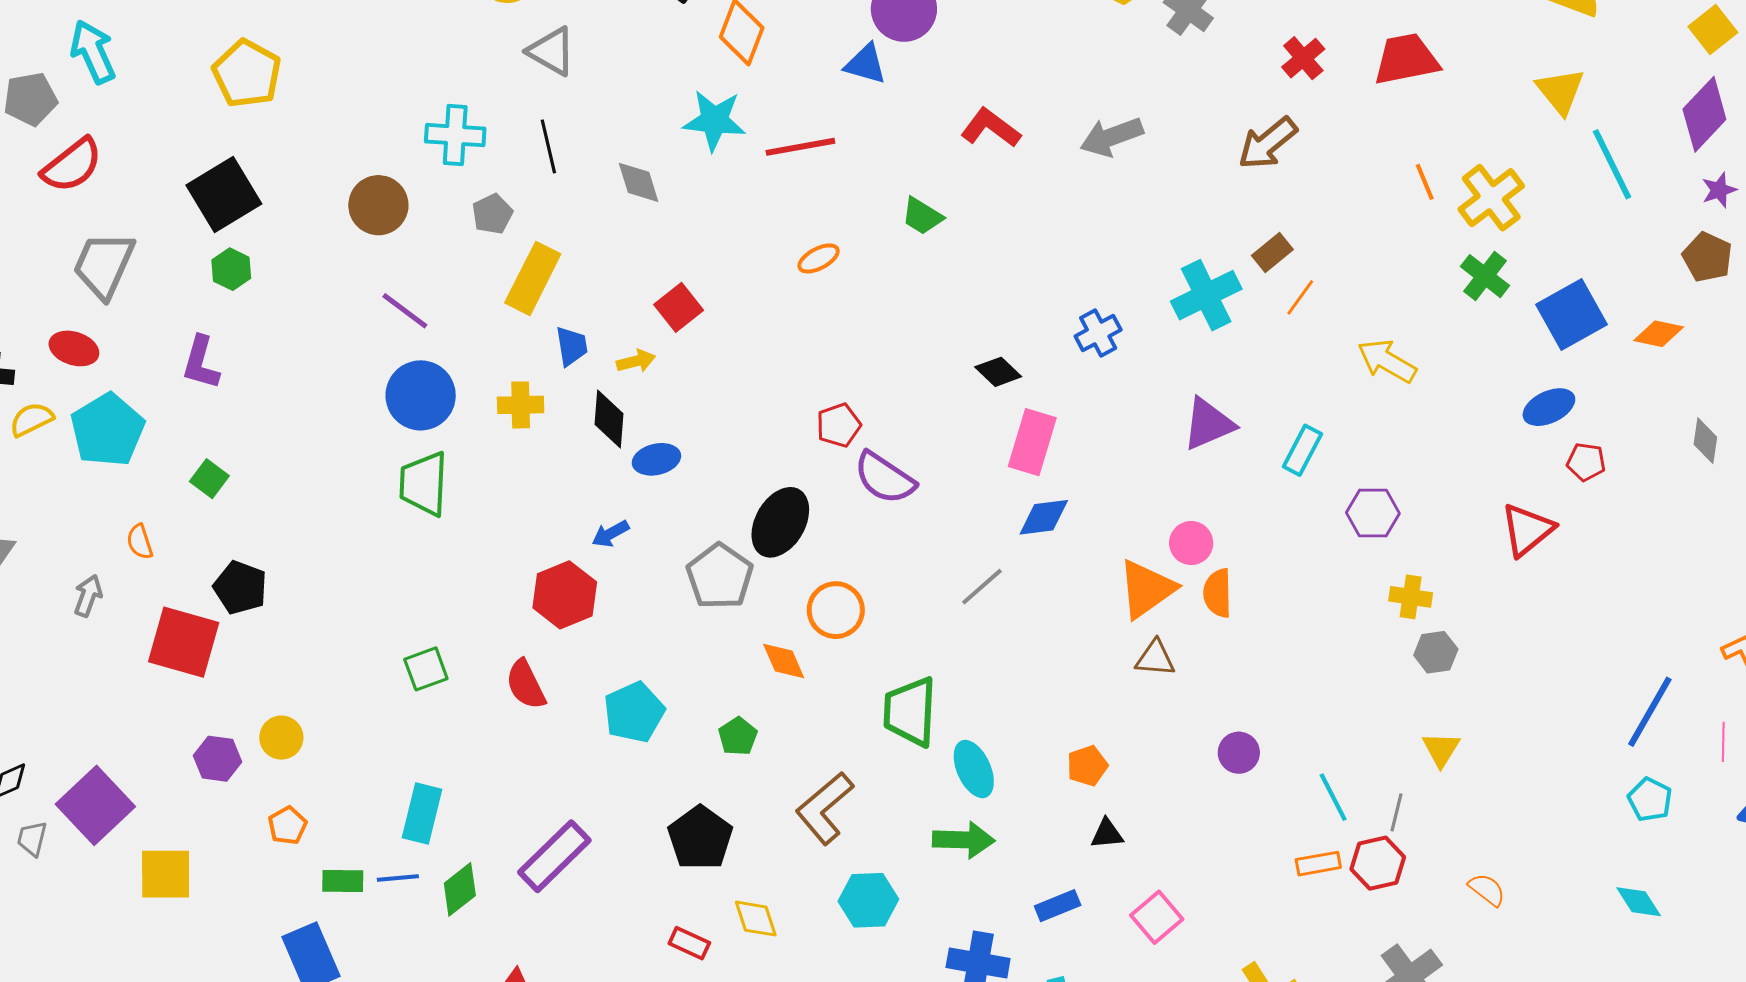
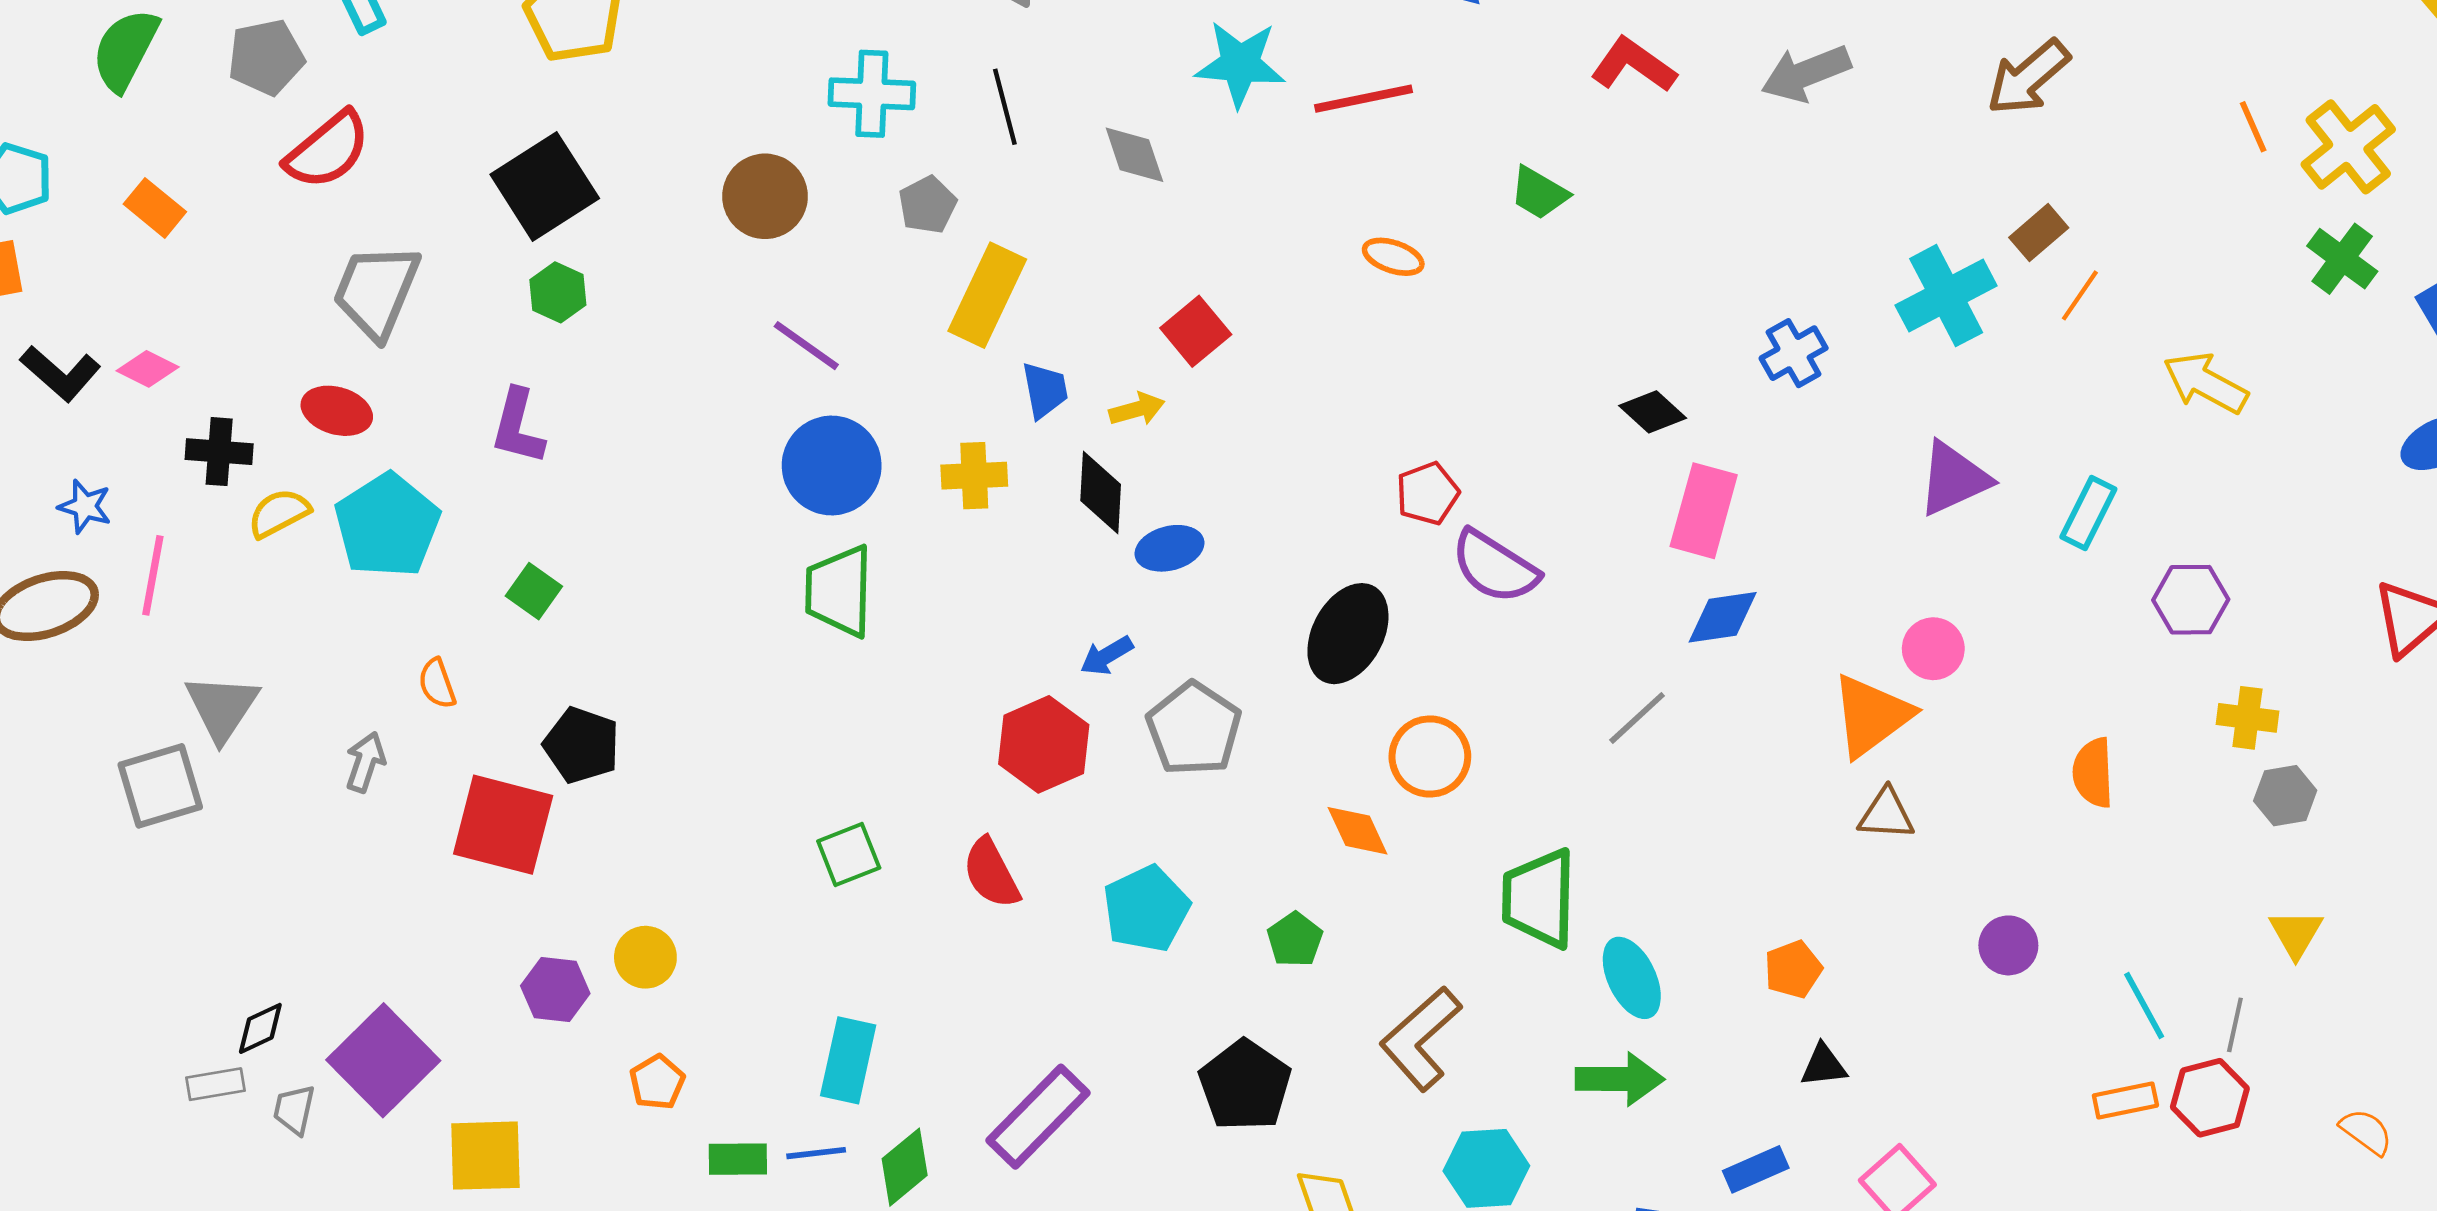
orange ellipse: (819, 258) -> (1393, 257), turned 48
gray pentagon: (720, 576) -> (1194, 729), moved
orange semicircle: (1218, 593) -> (2093, 773), moved

